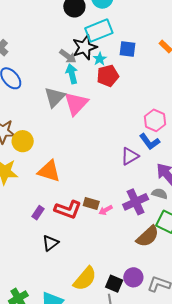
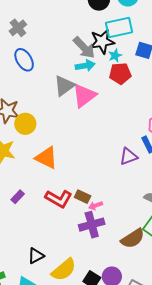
gray arrow: (68, 56) -> (84, 48), size x1.4
cyan arrow: (72, 74) -> (85, 66), turned 84
purple cross: (136, 202) -> (92, 225), moved
purple rectangle: (38, 213) -> (18, 197), moved
black triangle: (50, 243) -> (36, 256), moved

